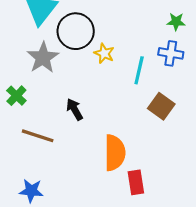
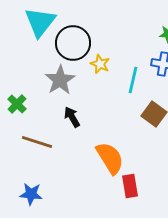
gray star: (43, 58) -> (60, 80), moved
orange semicircle: (115, 153) -> (110, 158), turned -32

